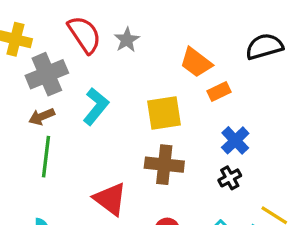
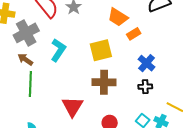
brown arrow: (42, 117) -> (25, 59), turned 63
black cross: (230, 178) -> (145, 87), turned 32
red triangle: (110, 199) -> (72, 107), turned 30

